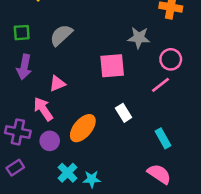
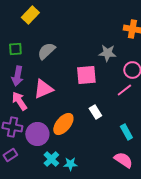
pink triangle: (57, 84) -> (43, 89), size x1.5
pink arrow: (43, 109) -> (19, 101), moved
purple circle: (50, 141) -> (37, 134), size x1.5

